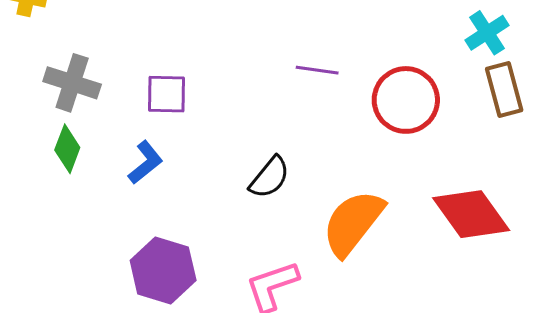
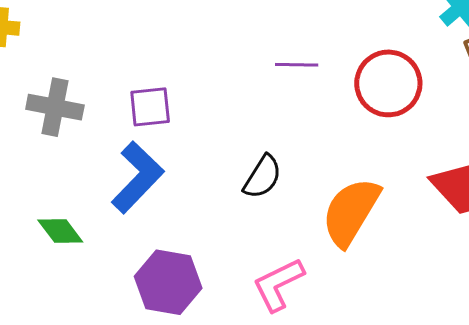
green diamond: (67, 149) -> (60, 231), moved, turned -51
blue L-shape: (145, 163) -> (137, 177), size x1.6

